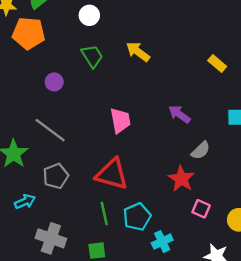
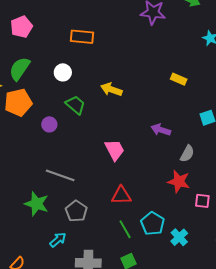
purple circle: (54, 82) -> (49, 124), moved
red triangle: (112, 174) -> (121, 195), size x0.7

